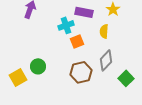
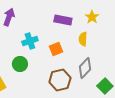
cyan cross: (66, 25) -> (30, 41), moved
green circle: (38, 66) -> (20, 64), moved

